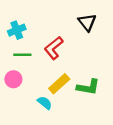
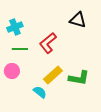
black triangle: (87, 22) -> (78, 20), turned -36

